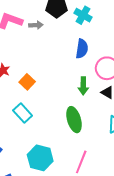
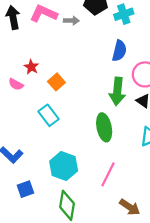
cyan cross: (83, 15) -> (124, 14), turned 36
green arrow: (83, 86) -> (117, 91), size x1.4

